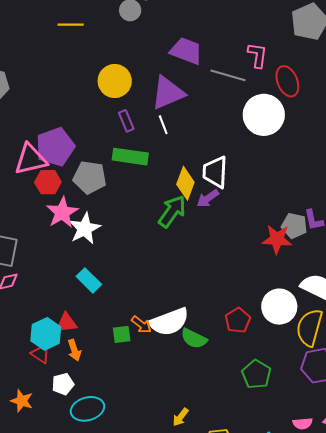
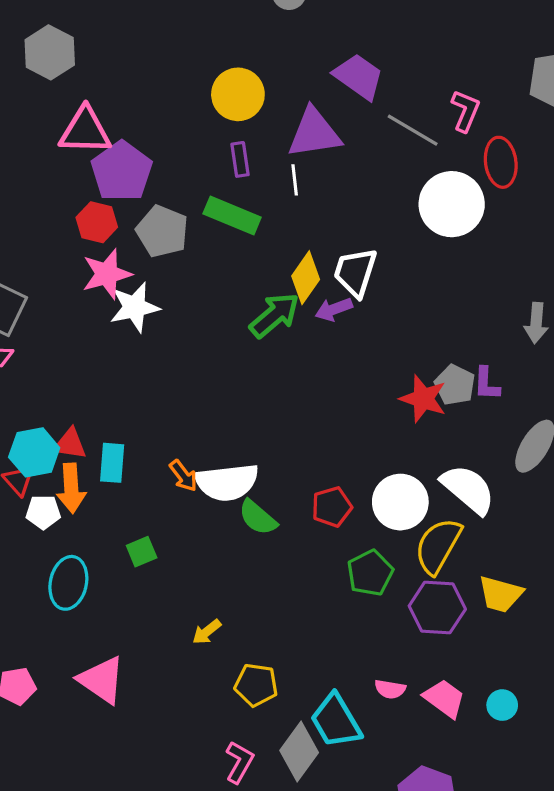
purple pentagon: (55, 147) -> (122, 171), turned -30
pink triangle: (31, 159) -> (85, 131), moved
cyan rectangle: (89, 280) -> (112, 463), moved, turned 35
green square: (122, 334) -> (142, 552), moved, turned -30
orange arrow: (74, 350) -> (71, 488), size x1.4
green pentagon: (256, 374) -> (370, 573), moved
white pentagon: (63, 384) -> (43, 512), moved
cyan ellipse: (88, 409) -> (68, 583), turned -76

